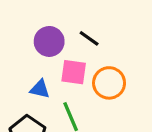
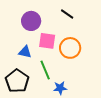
black line: (89, 38) -> (67, 14), moved

